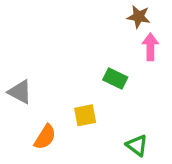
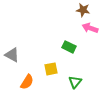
pink arrow: (150, 47) -> (90, 28), turned -70
green triangle: (137, 145) -> (75, 82), moved, turned 32

